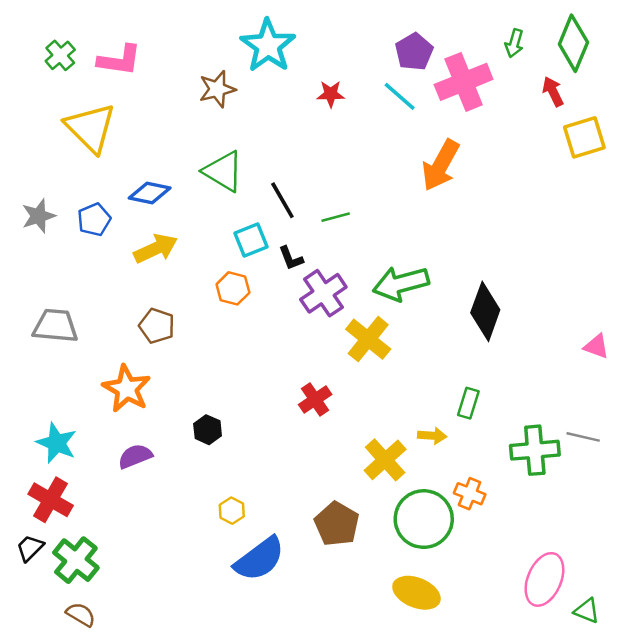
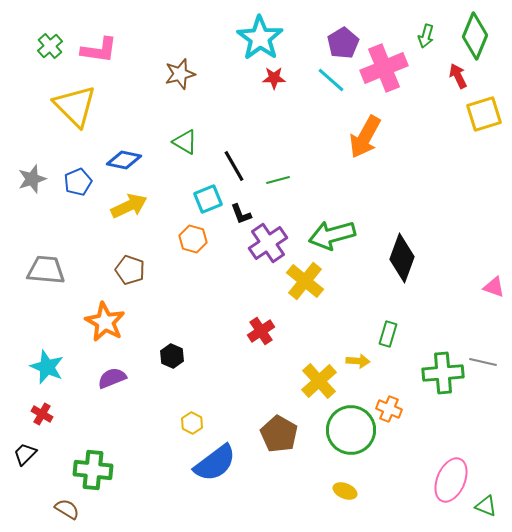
cyan star: (268, 46) -> (260, 38), moved
green triangle: (223, 171) -> (185, 142), size x0.7
red cross: (51, 500) -> (42, 414), size x0.6
green cross: (76, 560) -> (93, 470), moved, turned -33
yellow ellipse: (416, 593) -> (345, 491), size x0.6

